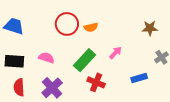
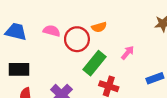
red circle: (67, 24) -> (77, 39), moved
pink semicircle: (46, 58) -> (52, 31), moved

